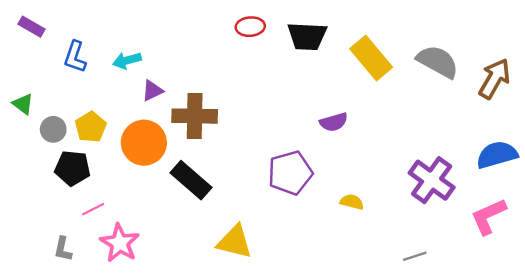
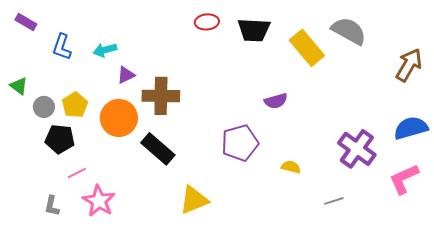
gray semicircle: (438, 62) -> (349, 31), moved
yellow triangle: (235, 242) -> (194, 200), turned -36
gray line: (415, 256) -> (334, 201), moved

